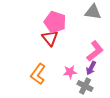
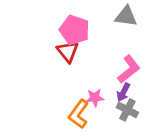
orange L-shape: (38, 74) -> (79, 114), moved
gray cross: (85, 86) -> (127, 110), moved

